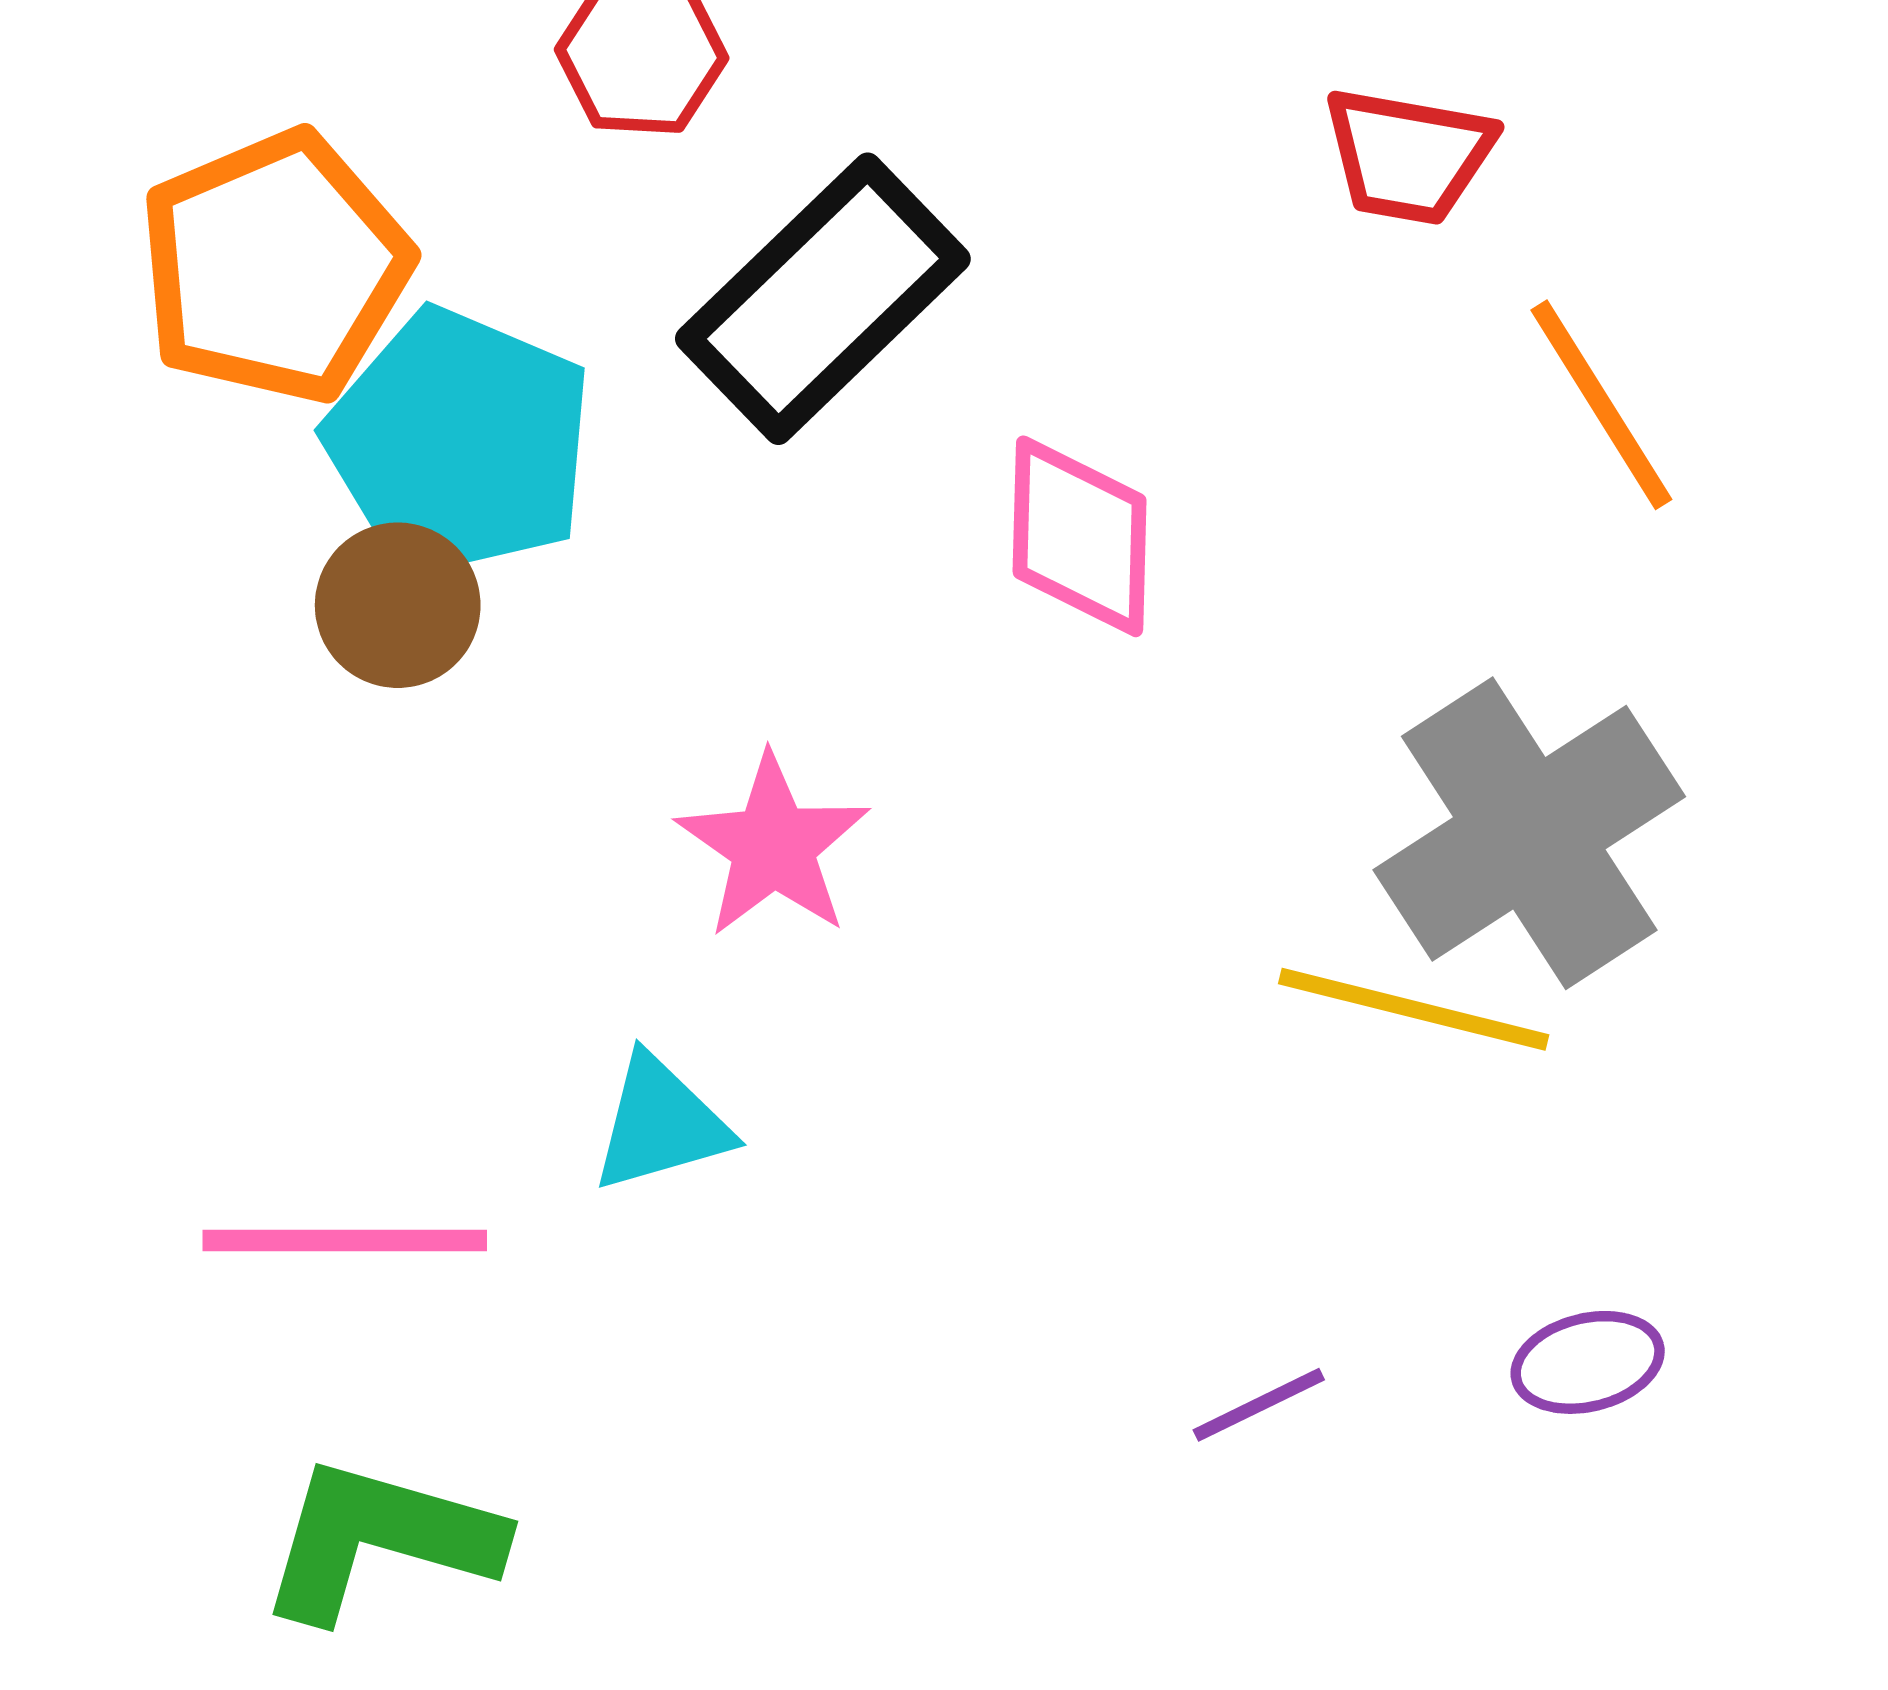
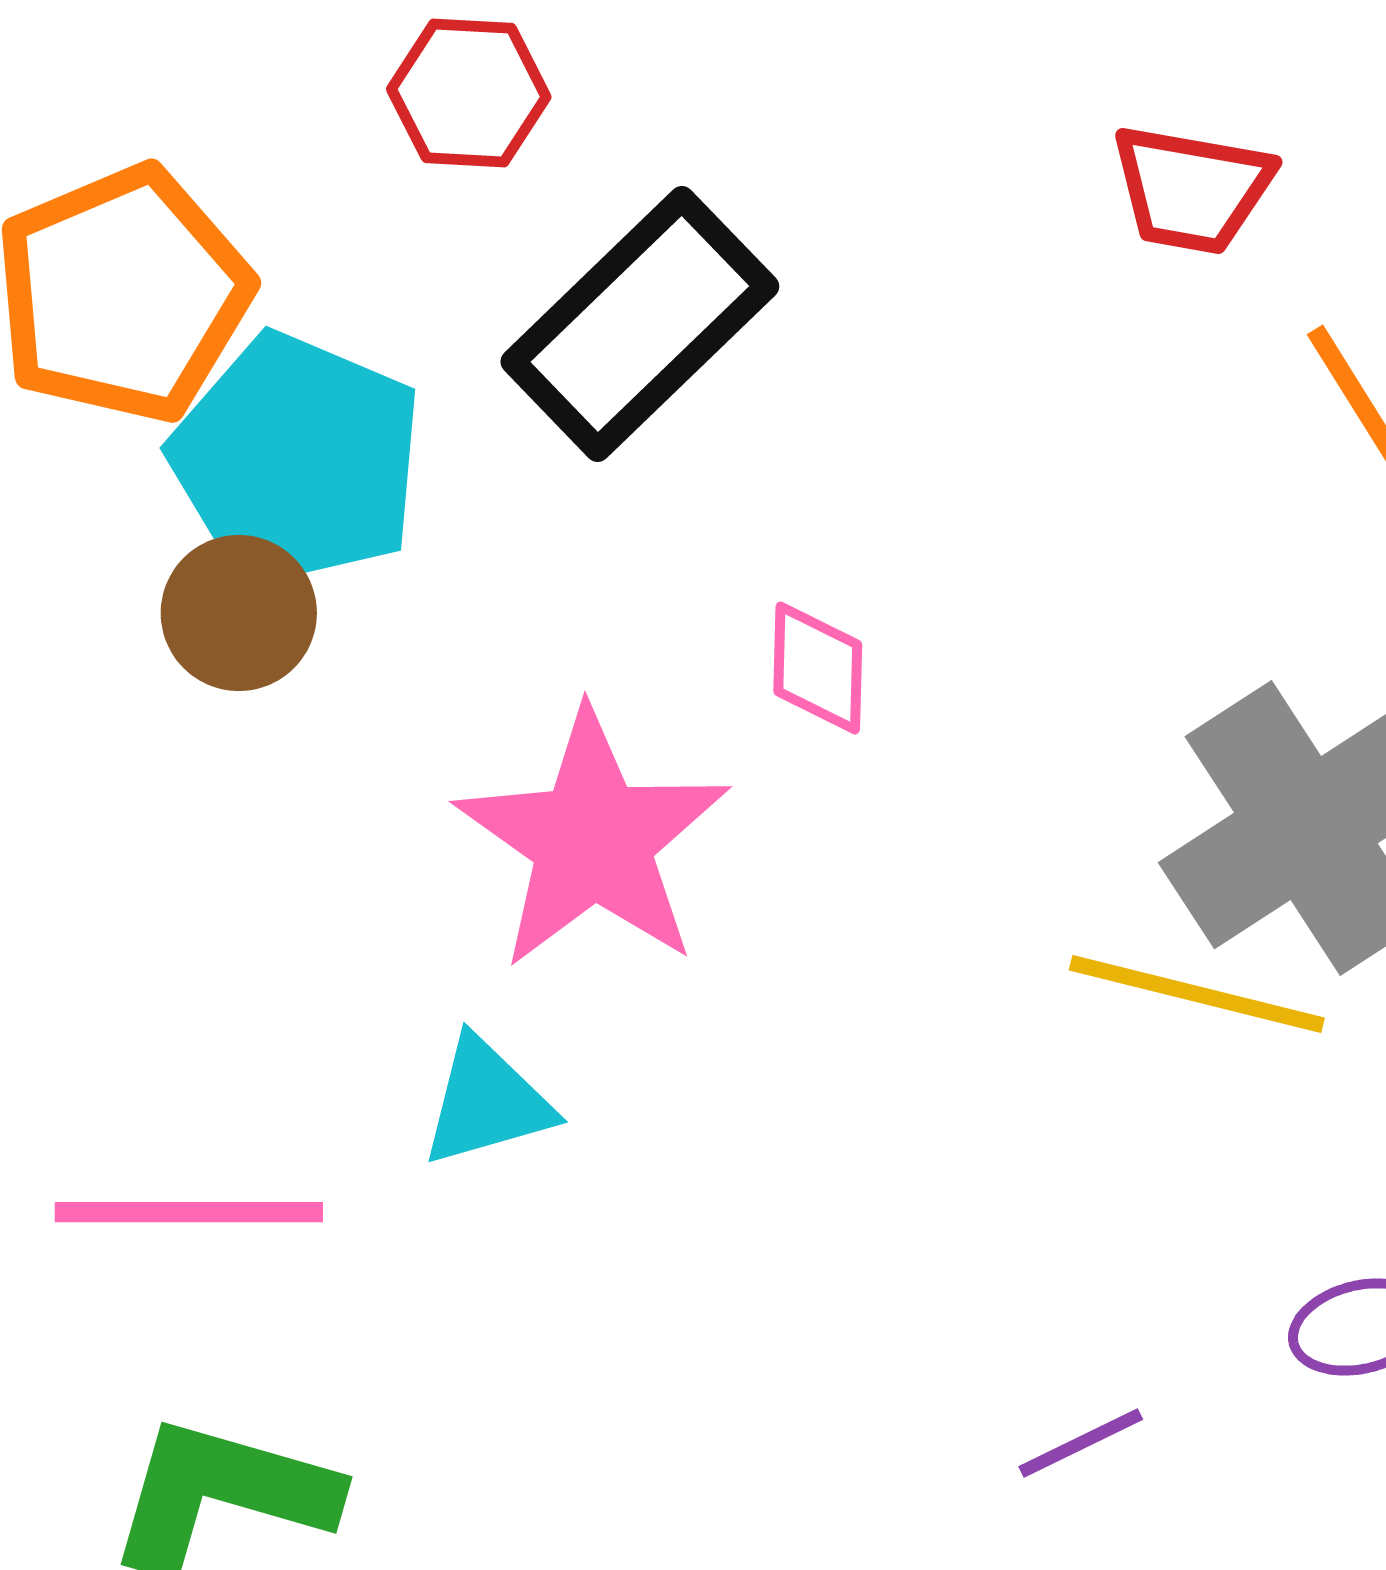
pink diamond: (1080, 536) -> (818, 668), moved, size x0.7
pink star: (773, 846) -> (593, 840), size x1.5
purple line: (1259, 1405) -> (1081, 1443), moved

